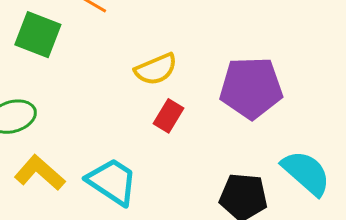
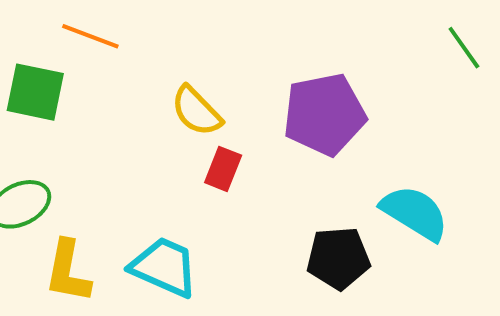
yellow semicircle: (156, 69) -> (196, 111), turned 78
yellow L-shape: (40, 173) -> (68, 271), turned -111

